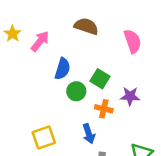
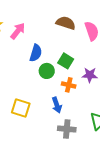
brown semicircle: (86, 26) -> (66, 23), moved
yellow square: (44, 138) -> (21, 108), turned 36

